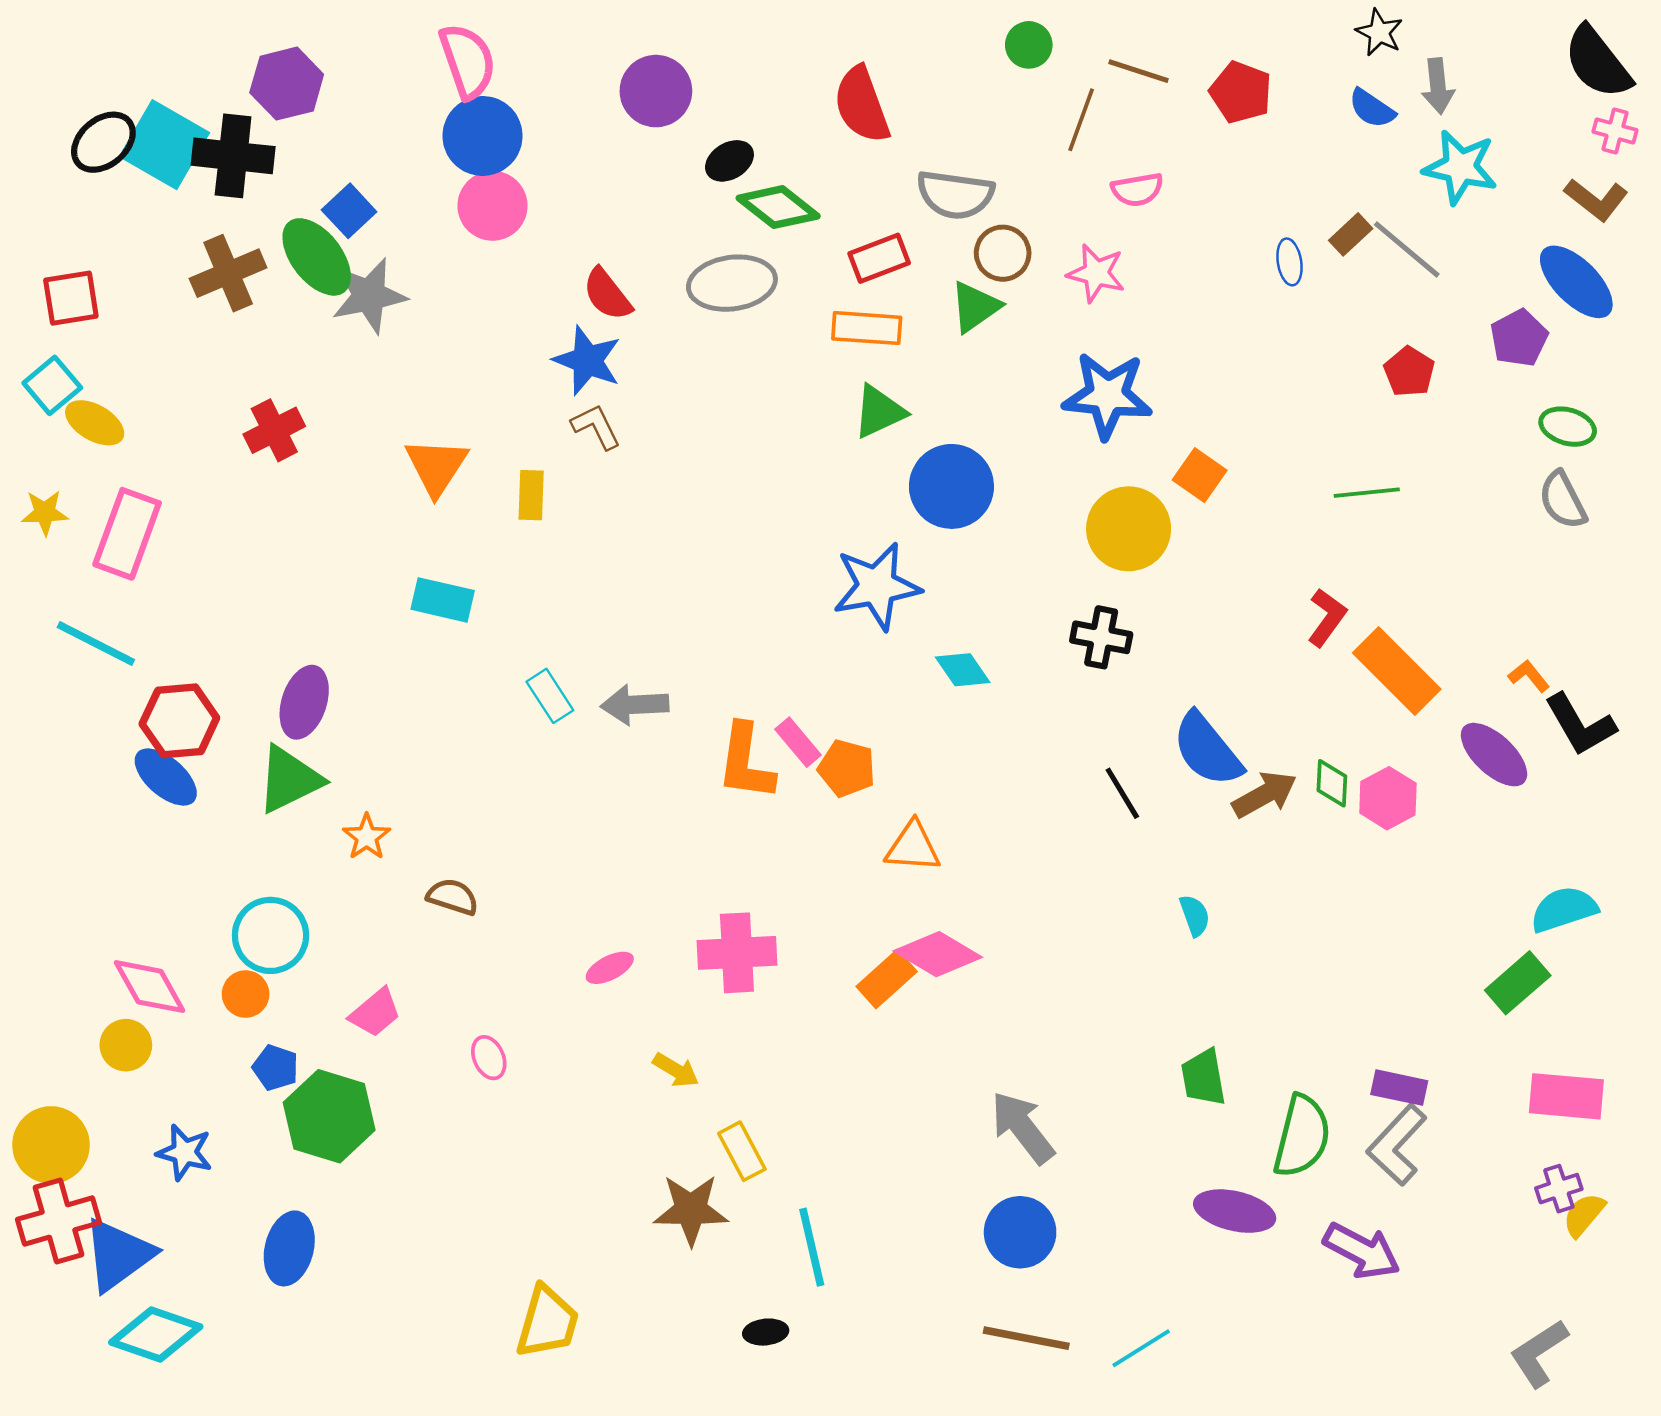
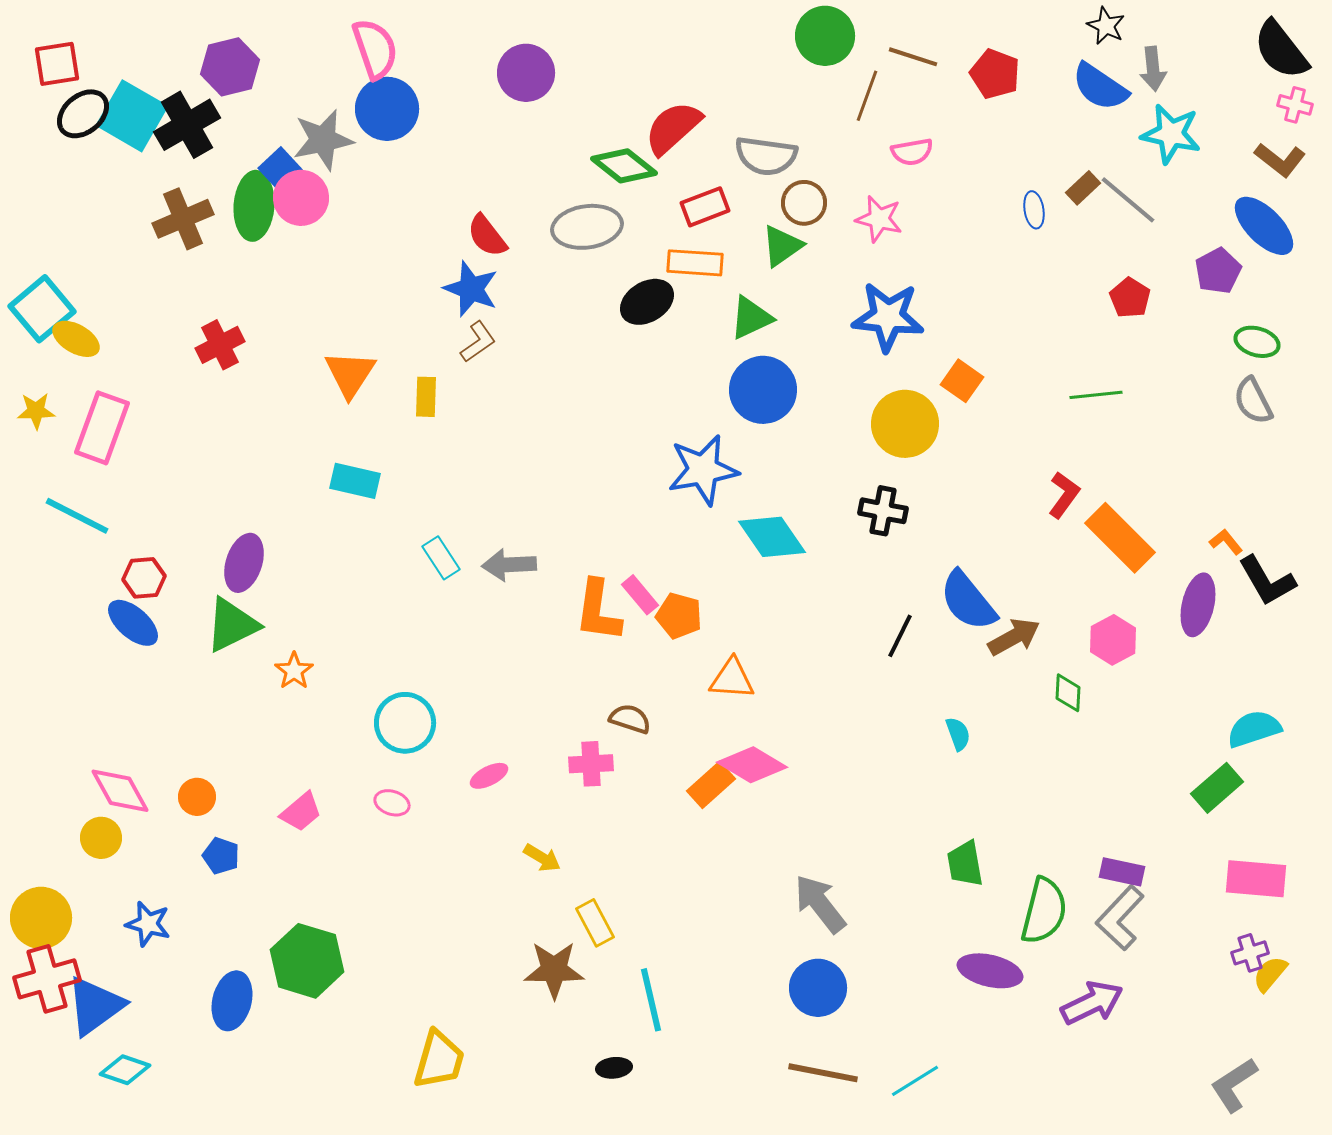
green circle: (1029, 45) -> (825, 36), size x1.6
red semicircle: (862, 105) -> (673, 128), moved, turned 68
blue semicircle: (1372, 109) -> (1100, 87), size x1.5
black cross: (233, 156) -> (187, 125), turned -36
black ellipse: (729, 161) -> (647, 302), moved, size x1.4
pink circle: (493, 206) -> (301, 198), moved
green ellipse: (317, 257) -> (254, 206), turned 42
gray star: (369, 296) -> (323, 140), moved
red square: (71, 298) -> (57, 64), moved
cyan square: (52, 385) -> (42, 309), size x1.4
green triangle: (879, 412) -> (751, 318), moved
brown L-shape: (596, 427) -> (478, 342), turned 81
cyan diamond: (963, 670) -> (772, 537), size x1.5
red hexagon: (179, 721) -> (144, 578), size x0.7
purple ellipse: (1494, 755) -> (1198, 605), turned 60
green diamond: (1332, 783) -> (1068, 693), moved
black line: (1122, 793) -> (900, 636), turned 57
brown semicircle: (453, 897) -> (630, 719), moved
cyan circle: (271, 935) -> (405, 723), moved
pink cross: (737, 953) -> (591, 764), size x0.7
pink ellipse: (489, 1058) -> (392, 803), moved, turned -48
green hexagon: (329, 1116) -> (307, 961), moved
purple arrow: (1362, 1251) -> (1092, 1003), turned -54
cyan diamond: (156, 1335) -> (125, 1070), size x0.7

